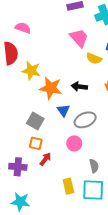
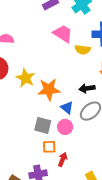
yellow star: (31, 71) -> (25, 78), turned 30
black arrow: (79, 87) -> (87, 88), moved
pink circle: (74, 143) -> (65, 127), moved

